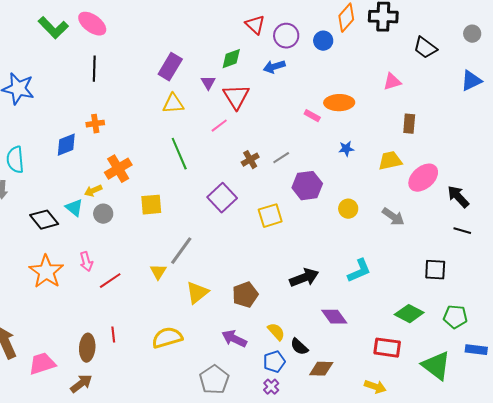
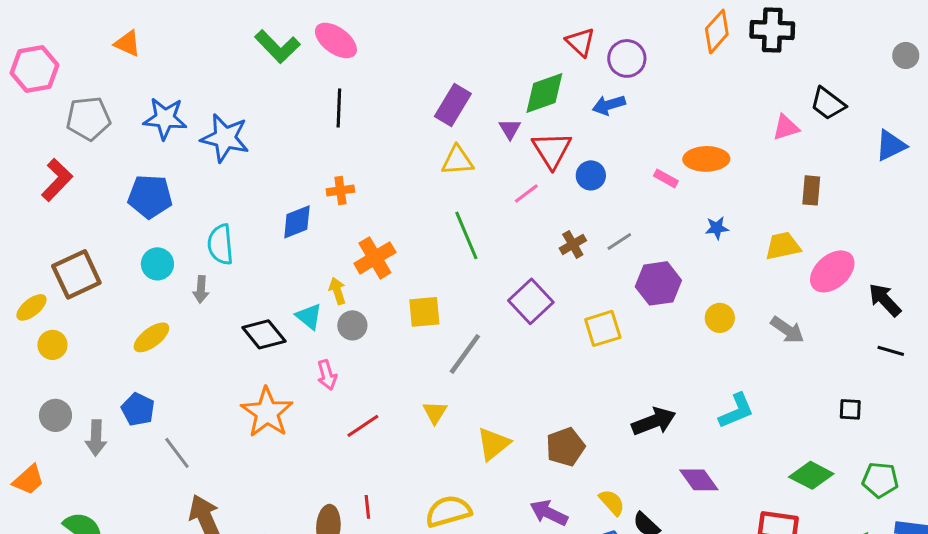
blue circle: (323, 41) -> (591, 175), moved
black trapezoid: (425, 48) -> (828, 103), moved
green diamond: (231, 59) -> (544, 93), size x1.4
blue triangle: (471, 81) -> (891, 145), moved
yellow arrow: (93, 191) -> (337, 291), turned 96
gray line: (181, 251) -> (465, 354), moved
pink arrow: (86, 262) -> (327, 375), moved
black square: (435, 270) -> (850, 409), size x0.7

